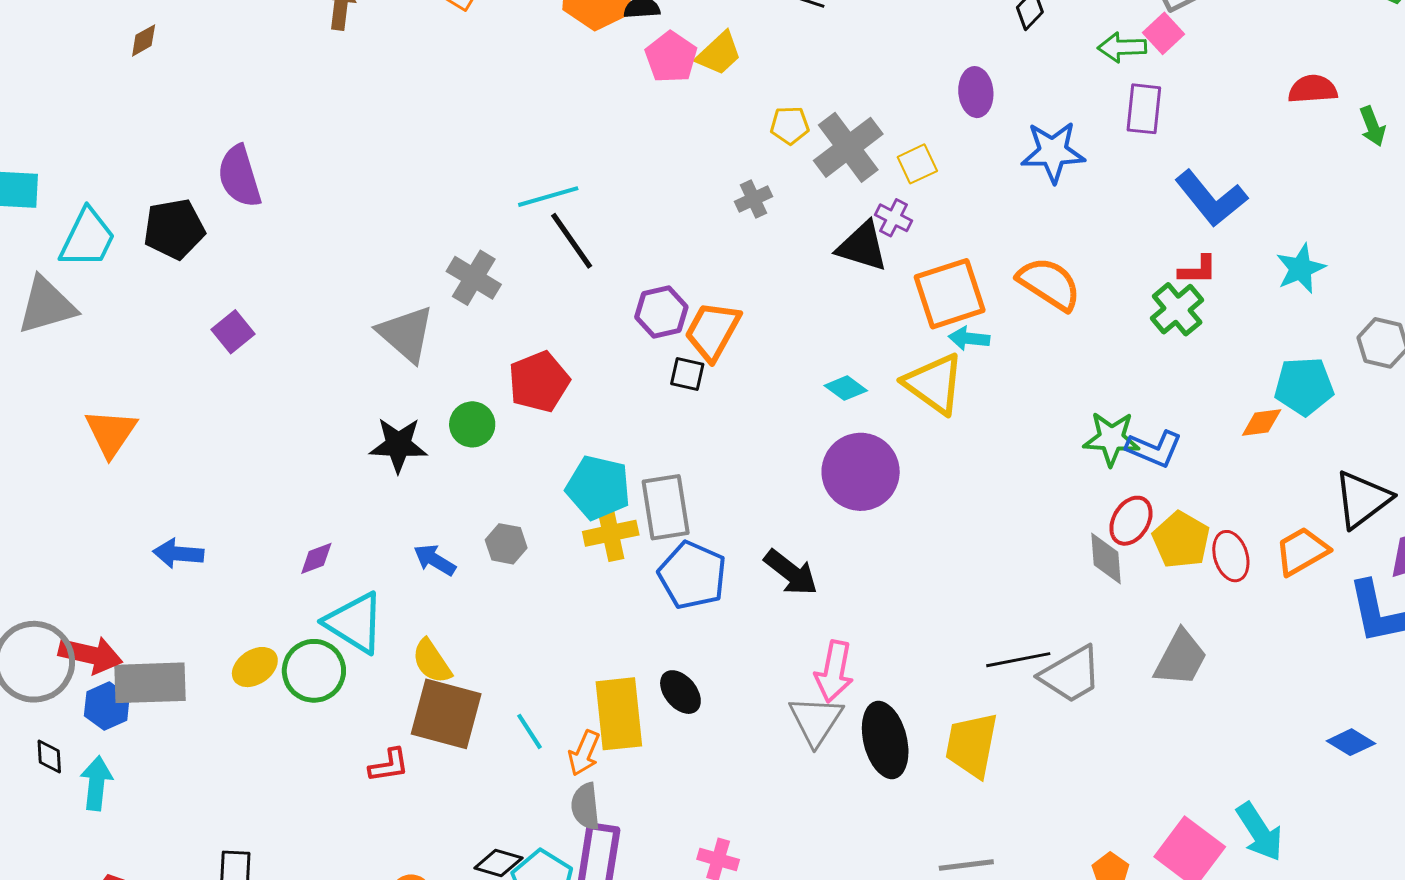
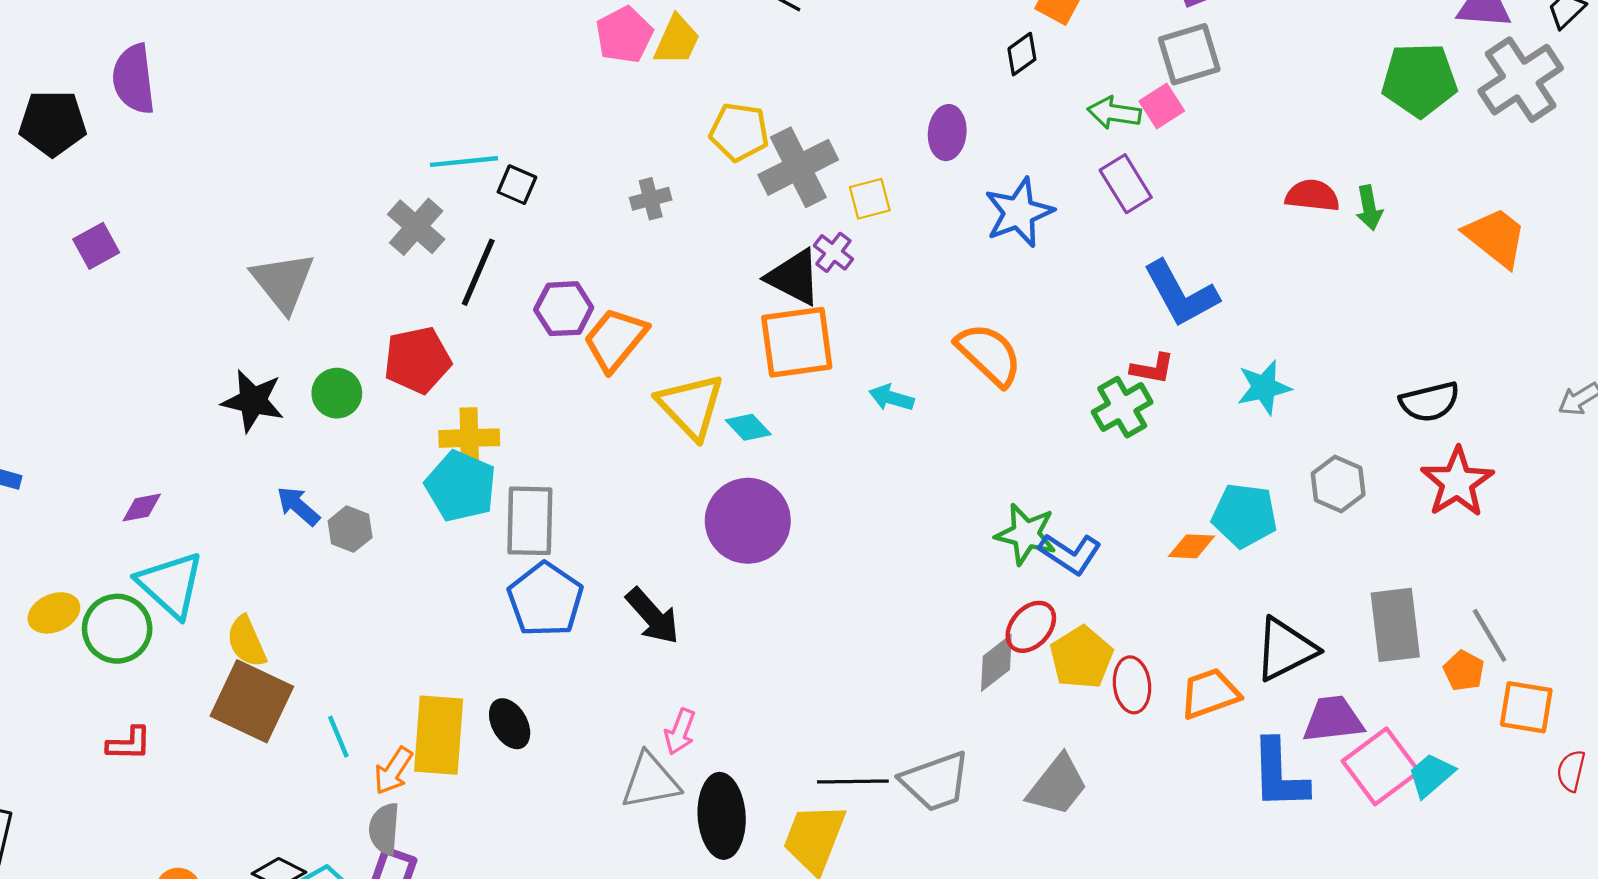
yellow trapezoid: (719, 53) -> (677, 40), turned -33
purple rectangle: (1144, 109) -> (1126, 184), turned -48
yellow pentagon: (790, 125) -> (739, 132), size x1.4
green arrow: (1372, 126) -> (1369, 208), moved
blue star: (1053, 152) -> (1019, 212), turned -30
gray cross: (754, 199) -> (651, 199), moved
black line: (572, 241) -> (478, 272), moved, turned 48
gray cross: (474, 278) -> (416, 227), moved
orange square: (950, 294) -> (797, 342), moved
black square: (687, 374) -> (517, 185), moved
yellow triangle: (934, 384) -> (691, 406), moved
yellow cross: (611, 533) -> (469, 438), moved
gray diamond: (1106, 559) -> (996, 663), turned 46
blue arrow: (435, 560) -> (298, 506), moved
black line: (1018, 660) -> (853, 782), moved
pink arrow: (834, 671) -> (680, 732), size x0.7
gray triangle: (816, 720) -> (650, 781), turned 36
red L-shape: (389, 765) -> (129, 744), moved

